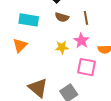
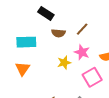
brown line: (86, 18) -> (82, 29), turned 64
pink square: (87, 67) -> (92, 77), turned -30

